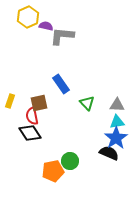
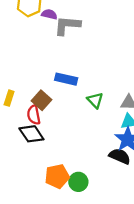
blue rectangle: (61, 84) -> (66, 79), turned -42
brown square: (39, 103) -> (41, 100), turned -36
green circle: (70, 161) -> (78, 182), moved

